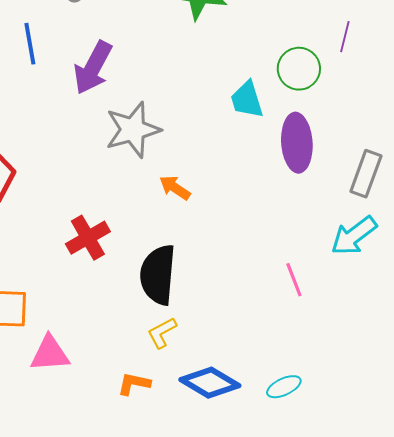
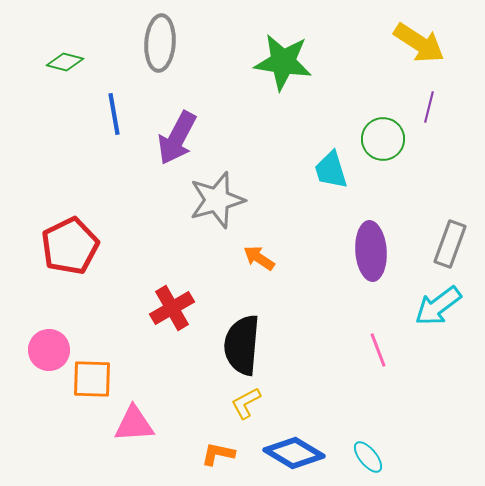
purple ellipse: (297, 143) -> (371, 251), moved
cyan ellipse: (284, 387) -> (368, 457), turned 76

